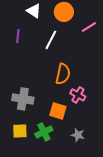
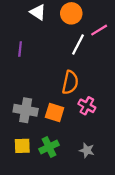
purple line: (18, 36) -> (20, 49), moved
white line: (51, 40) -> (78, 45), moved
orange square: (58, 111) -> (55, 112), moved

